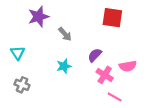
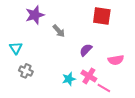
cyan star: (64, 66) -> (69, 79), moved
pink cross: (105, 75) -> (89, 76), moved
gray cross: (22, 85) -> (26, 71), moved

